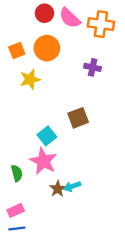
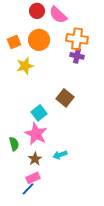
orange cross: (101, 24) -> (77, 39), moved
brown square: (78, 118) -> (65, 98), turned -30
brown star: (58, 189) -> (35, 159), moved
pink rectangle: (16, 210) -> (33, 178), moved
blue line: (17, 228) -> (28, 189), moved, turned -40

